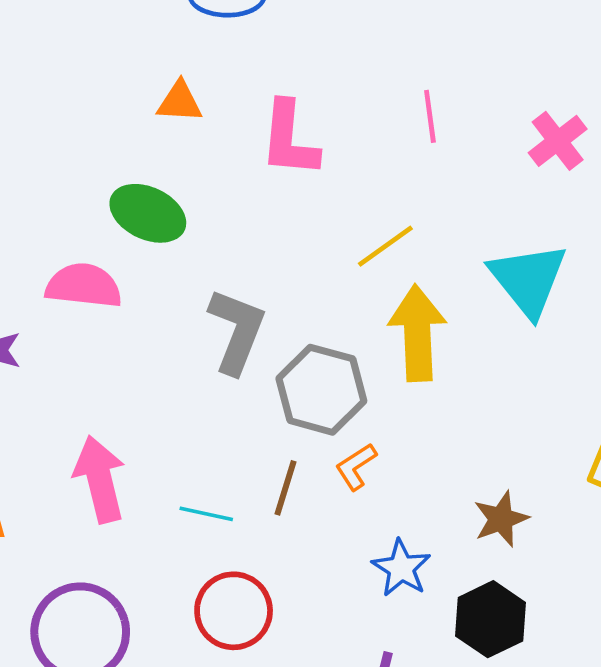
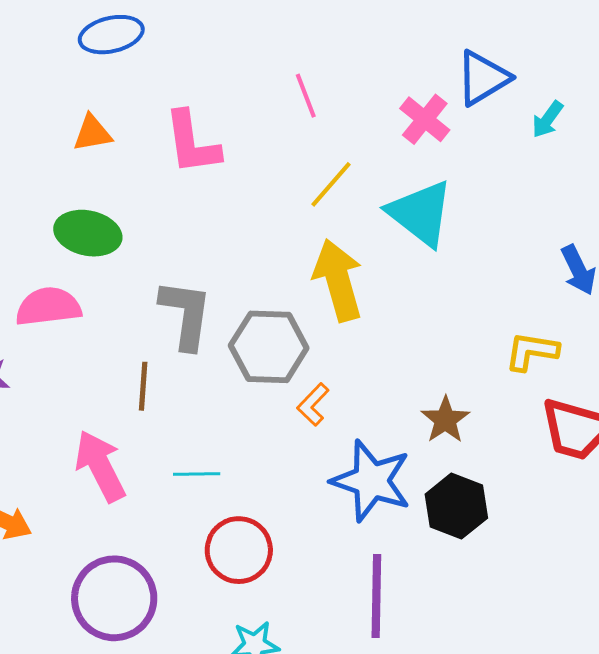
pink cross: (558, 141) -> (425, 119), moved
yellow line: (385, 246) -> (331, 184), moved
brown line: (285, 488) -> (143, 386), moved
blue star: (401, 568) -> (371, 481), size x1.6

